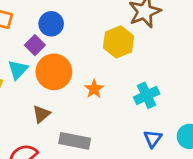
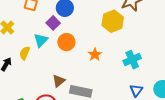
orange circle: (54, 72) -> (66, 42), size x0.7
brown triangle: (41, 114) -> (59, 81), moved

